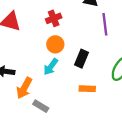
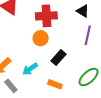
red cross: (54, 18) -> (46, 16), size x1.5
cyan arrow: (51, 67) -> (30, 69), moved

